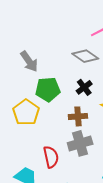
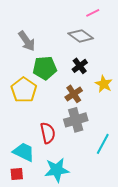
brown cross: (78, 116) -> (74, 94), turned -30

